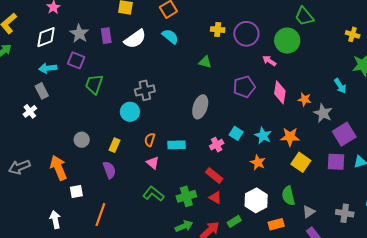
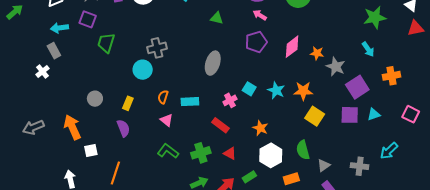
pink arrow: (269, 61) -> (260, 15), moved
cyan arrow: (340, 86) -> (368, 49), moved
pink diamond: (280, 92) -> (292, 47), turned 45
orange star: (258, 162) -> (260, 128), moved
red rectangle: (214, 176) -> (220, 125), moved

